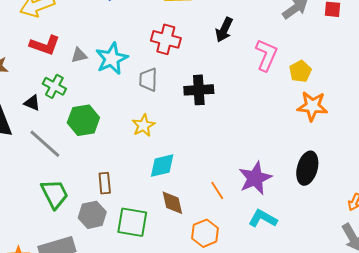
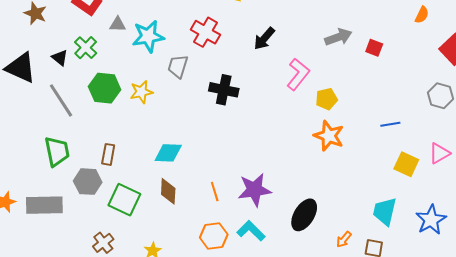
yellow star: (143, 125) -> (141, 92), moved
black ellipse: (307, 168) -> (304, 215), moved
orange hexagon: (205, 233) -> (214, 236), moved

